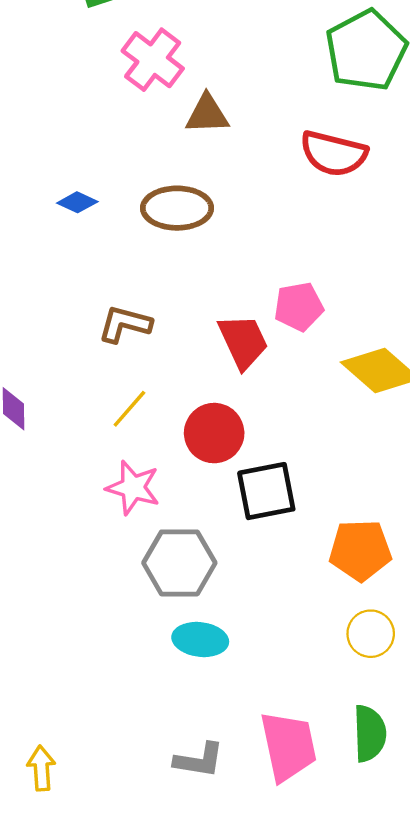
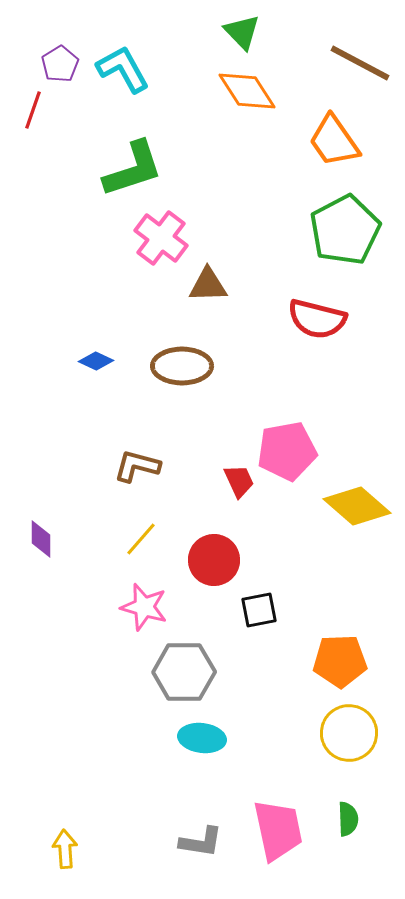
pink pentagon: (299, 307) -> (287, 451), size x1.4
red trapezoid: (243, 341) -> (239, 481), size x0.7
black square: (266, 491) -> (259, 610), size x0.7
yellow circle: (371, 634) -> (349, 733), size x1.4
green semicircle: (370, 733) -> (348, 819), size x0.7

